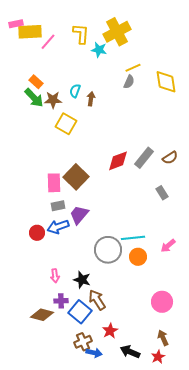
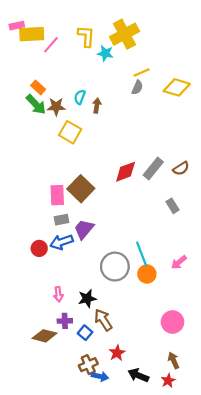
yellow diamond: (166, 82) -> (177, 87), turned -65
cyan line: (133, 238) -> (142, 254), turned 75
black star: (82, 280) -> (87, 299), turned -30
blue square: (80, 312) -> (85, 333), size x0.6

